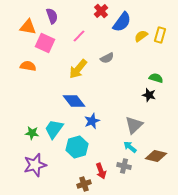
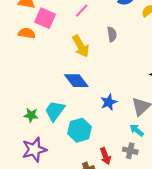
gray semicircle: (107, 58) -> (112, 34), turned -72
orange semicircle: (28, 66) -> (27, 33), moved
yellow arrow: (78, 69) -> (81, 46), turned -70
blue star: (92, 121) -> (109, 102), moved

